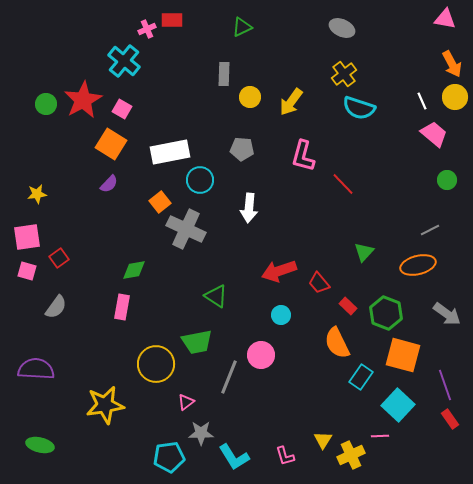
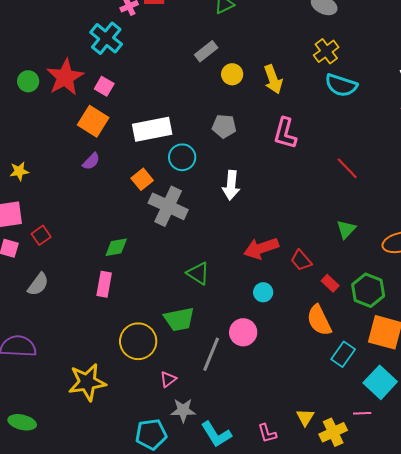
gray rectangle: (224, 74) -> (206, 51), turned 50
yellow arrow: (291, 102) -> (273, 79), turned -56
red line: (343, 184) -> (347, 168), moved

